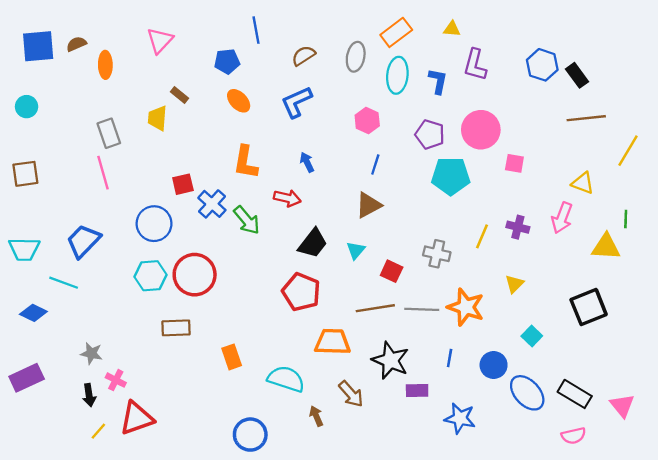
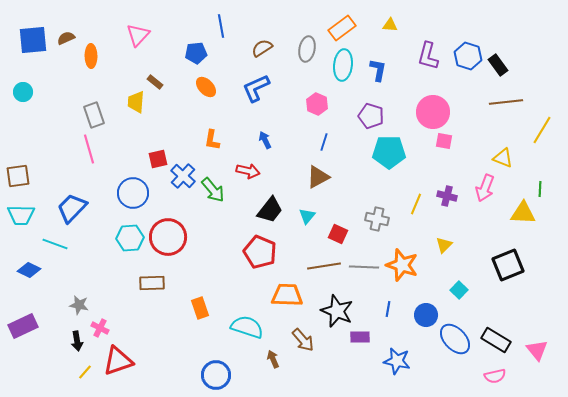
purple L-shape: (475, 65) -> (428, 56), moved
pink circle: (481, 130) -> (433, 112), moved
orange L-shape: (246, 162) -> (212, 140), size x0.7
brown square: (25, 174) -> (18, 176), moved

